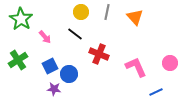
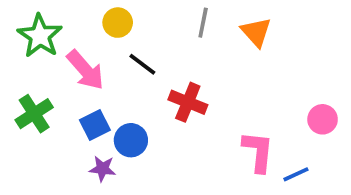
yellow circle: (81, 12) -> (118, 23), moved
pink arrow: (45, 37) -> (85, 70), size x1.6
pink L-shape: (136, 67) -> (258, 152), moved, turned 30

